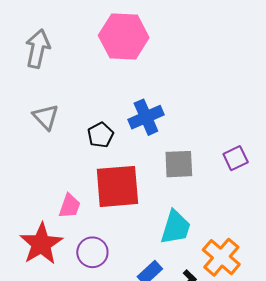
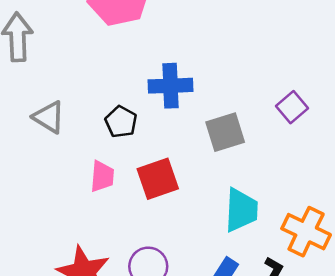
blue cross: (146, 117) -> (170, 86), turned 36
red square: (117, 186) -> (158, 179), size x0.7
pink trapezoid: (70, 206) -> (102, 176), moved

